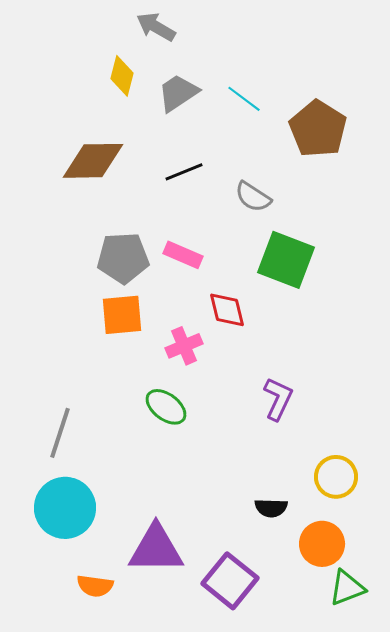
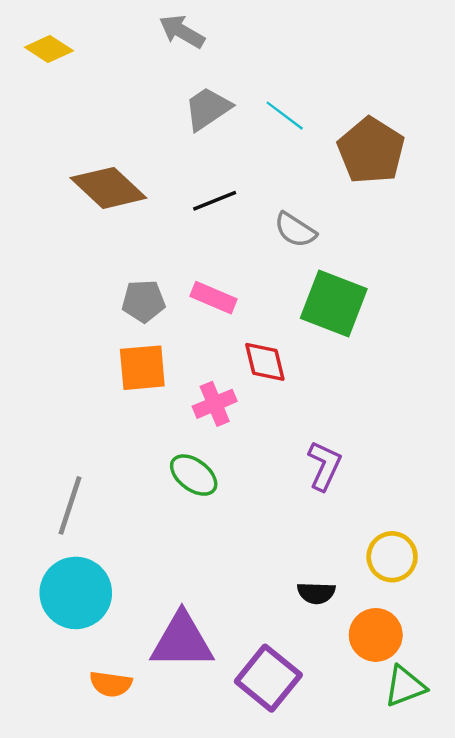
yellow diamond: (122, 76) -> (49, 49), moved, turned -72
brown diamond: (93, 161) -> (108, 188), turned 44
gray pentagon: (123, 258) -> (143, 301), size x0.7

